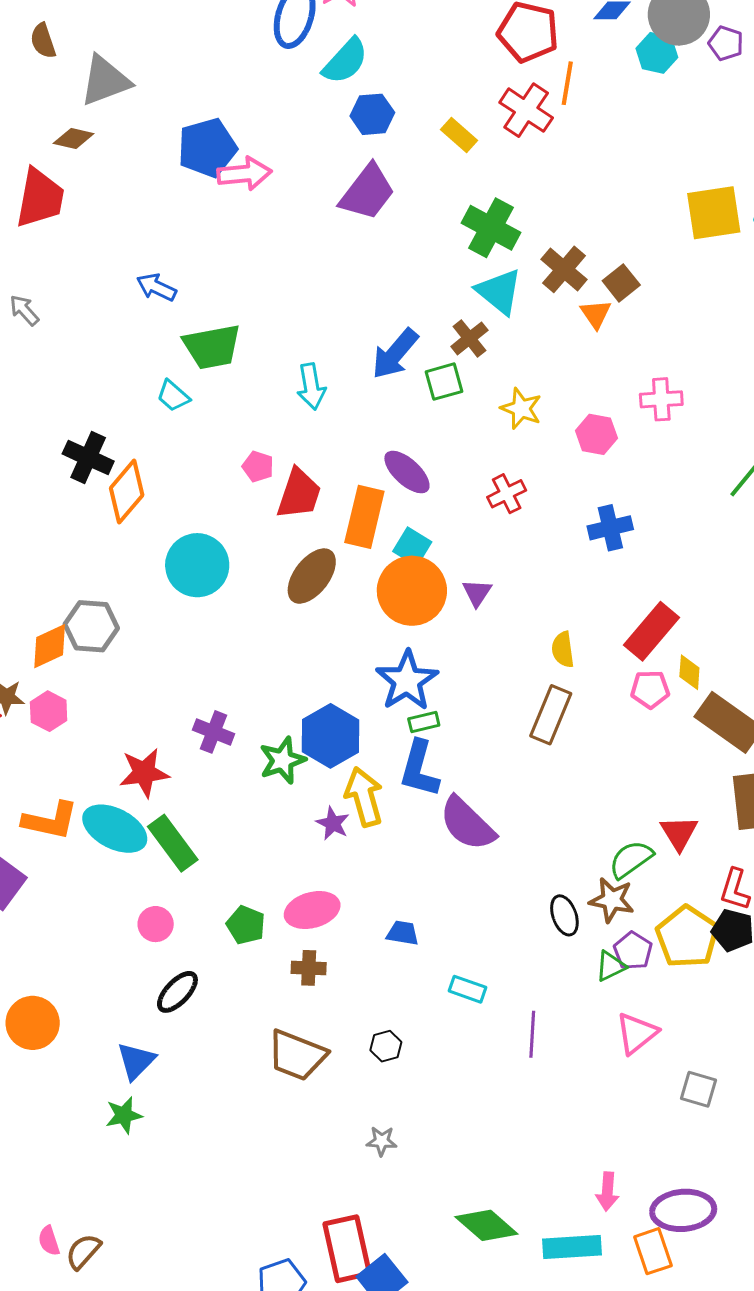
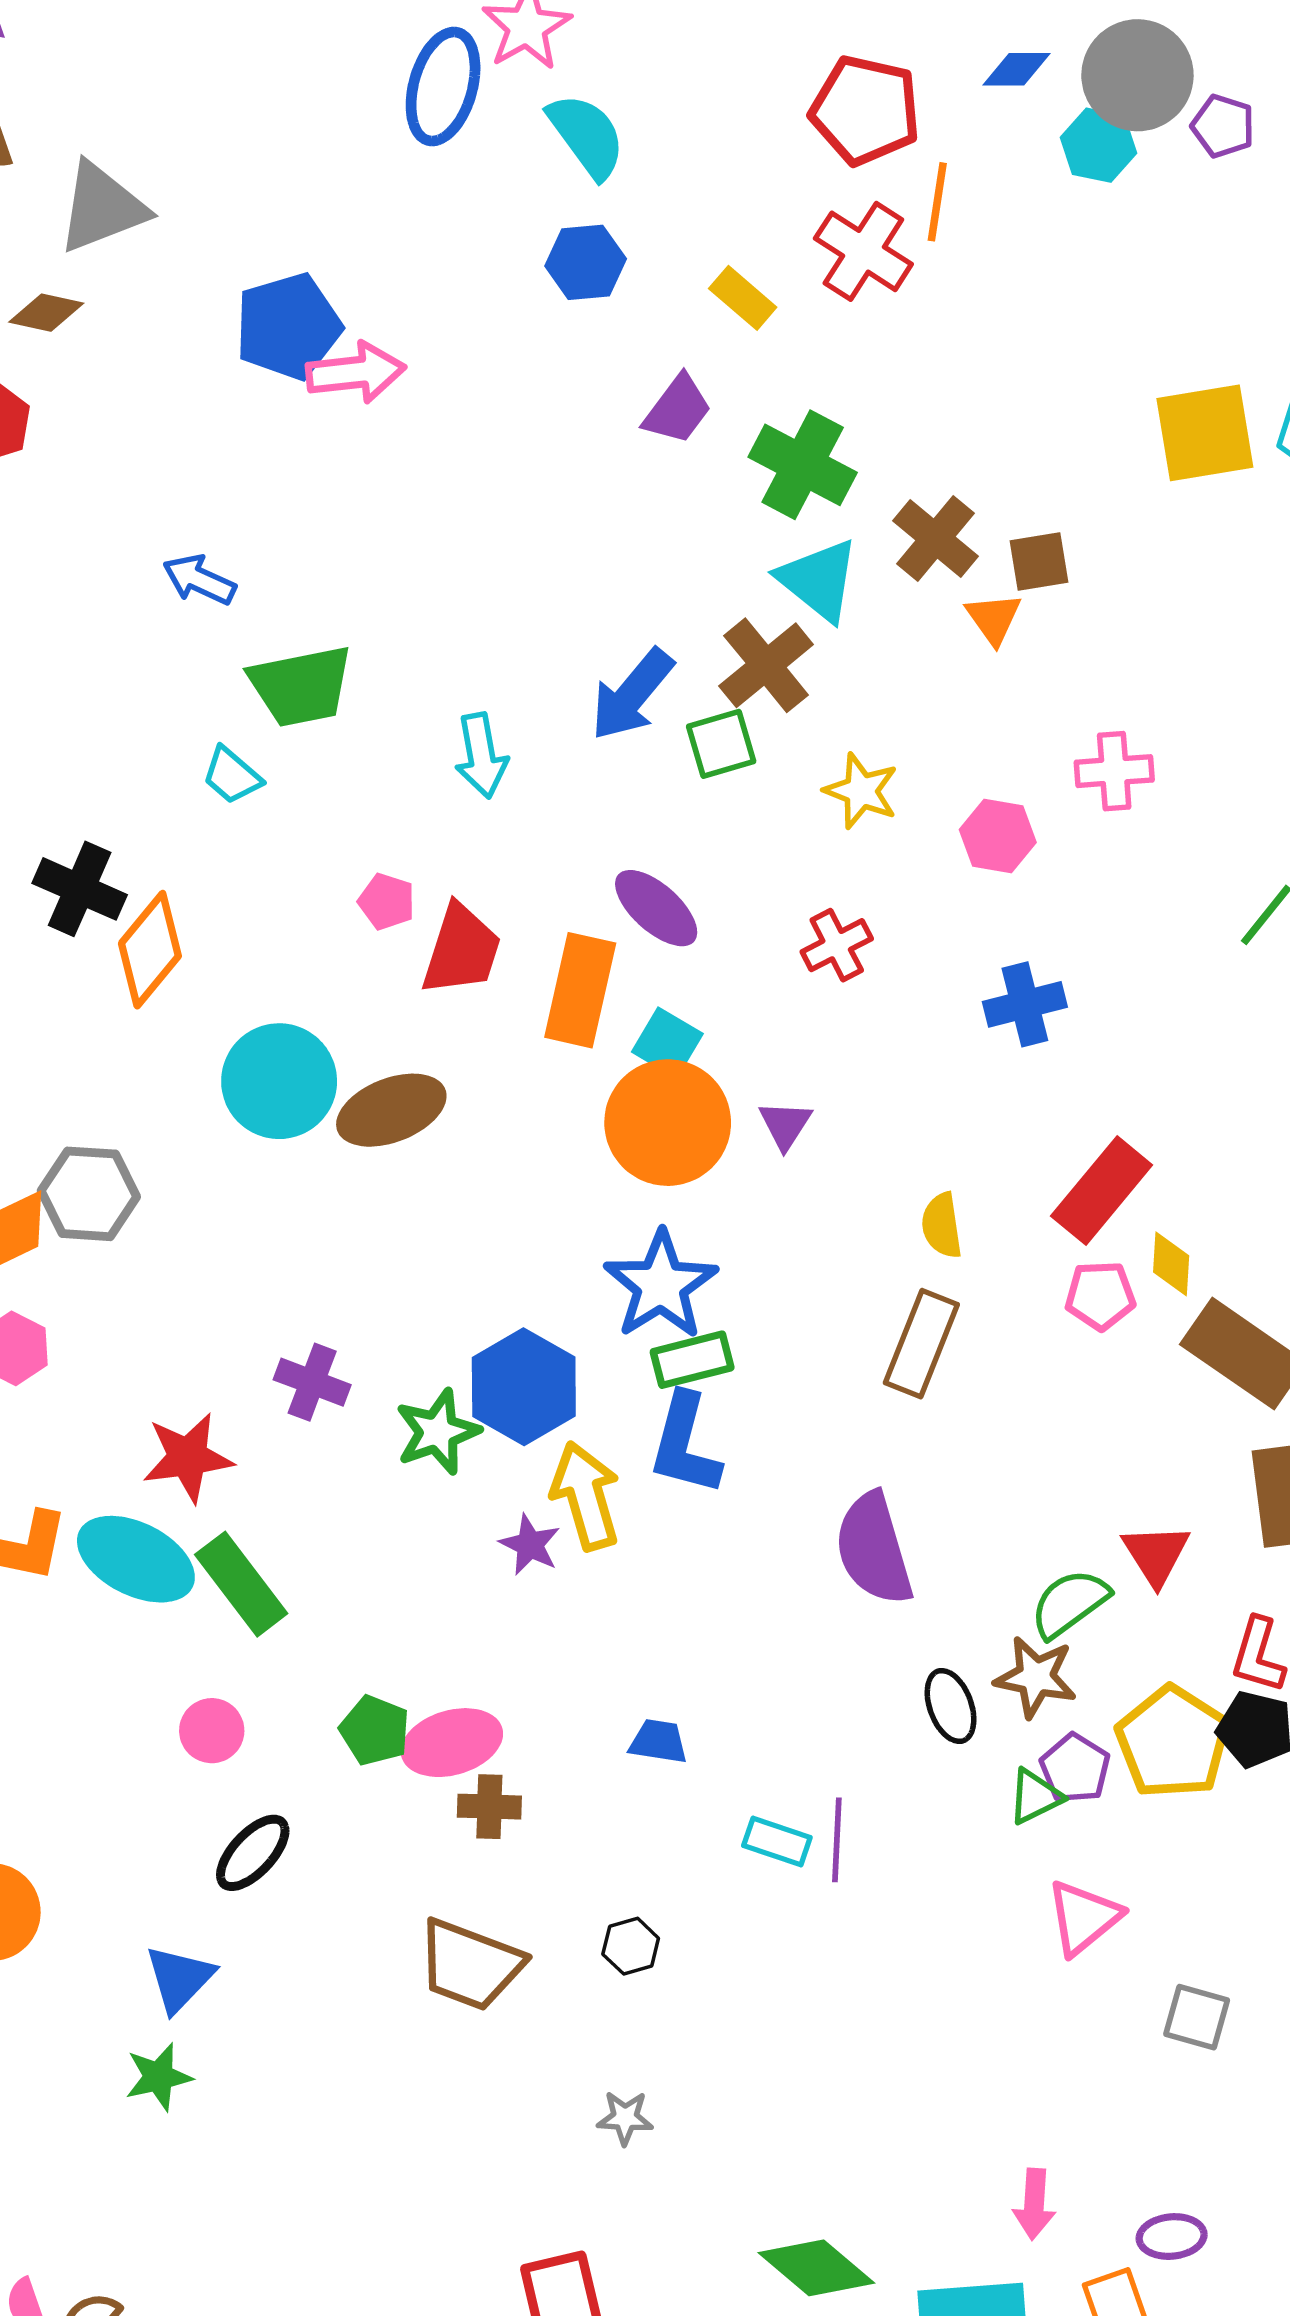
cyan semicircle: (345, 61) -> (587, 136), moved, turned -78
purple trapezoid: (367, 192) -> (678, 410), moved, size x0.7
brown square: (621, 283) -> (1039, 562), turned 30
brown cross: (469, 338) -> (766, 665), size x1.4
brown ellipse: (312, 576) -> (391, 1110), moved, turned 32
green rectangle: (424, 722) -> (692, 1360), size x1.4
purple semicircle: (467, 824) -> (874, 1549), moved, turned 30
pink ellipse: (312, 910) -> (452, 1743), moved
purple line: (532, 1034) -> (837, 1840), moved
purple ellipse: (683, 1210) -> (1172, 2237), size x0.6

